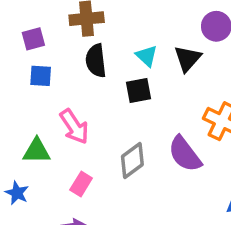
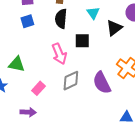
cyan triangle: (147, 56) -> (93, 13), moved
blue square: (41, 76) -> (27, 21), turned -32
pink arrow: (74, 127) -> (59, 54), moved

